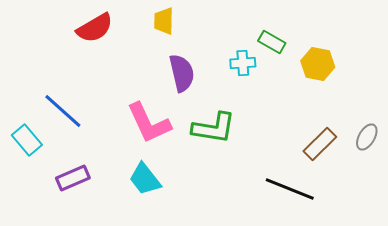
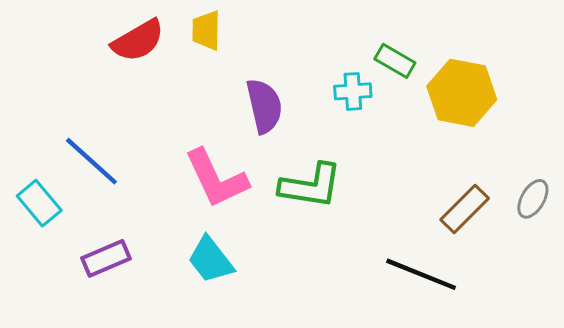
yellow trapezoid: (164, 21) -> (206, 30), moved
yellow hexagon: (318, 64) -> (462, 93), size x1.4

